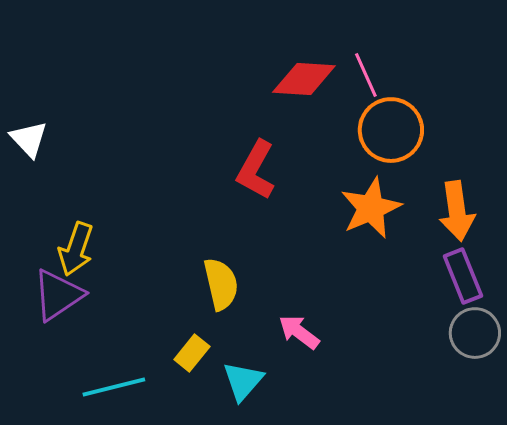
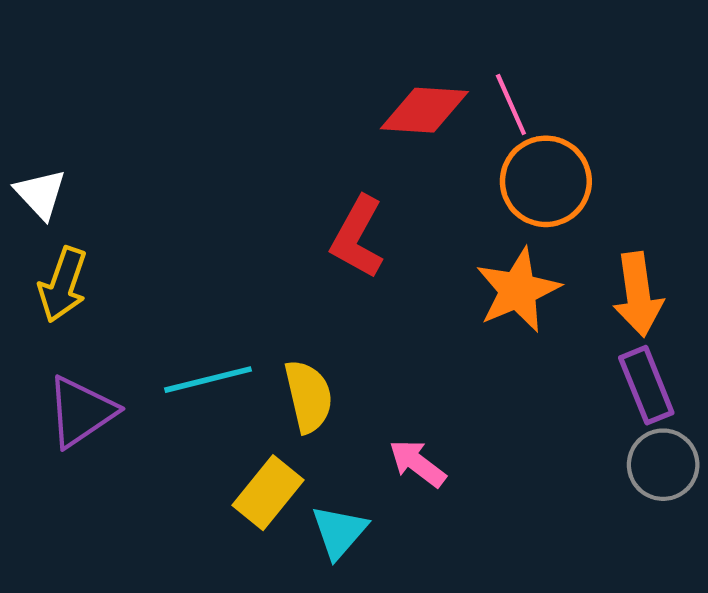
yellow arrow: (76, 249) -> (63, 285), moved
yellow rectangle: (192, 353) -> (268, 493), size x1.4
cyan line: (114, 387) -> (208, 380), moved

